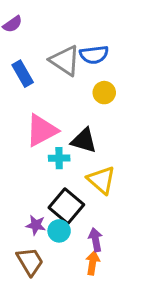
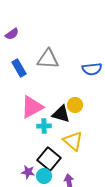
blue semicircle: (94, 55) -> (92, 69), moved
gray triangle: (65, 61) -> (48, 59), turned -30
yellow circle: (104, 93) -> (75, 105), moved

